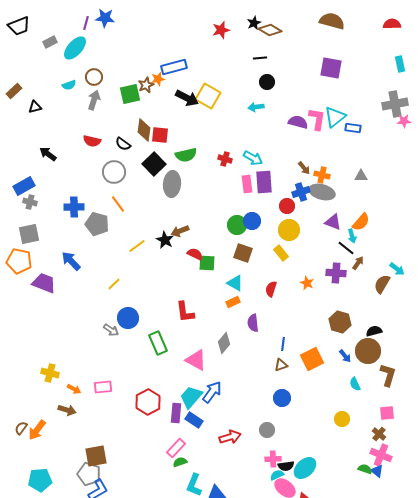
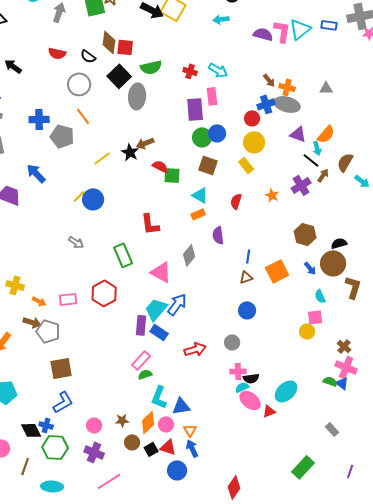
blue rectangle: (353, 128) -> (329, 25), moved
purple rectangle: (264, 182) -> (195, 109), moved
purple cross: (336, 273) -> (301, 185), turned -36
brown semicircle: (382, 284) -> (345, 162), moved
blue circle: (128, 318) -> (93, 199), moved
red hexagon: (148, 402) -> (104, 293), moved
pink square: (387, 413) -> (315, 317), moved
cyan ellipse: (305, 468) -> (286, 391), moved
gray pentagon: (89, 474) -> (48, 331), moved

